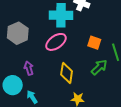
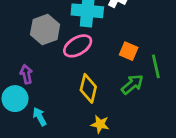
gray hexagon: (18, 33) -> (45, 29), moved
purple arrow: (29, 68) -> (26, 74), moved

